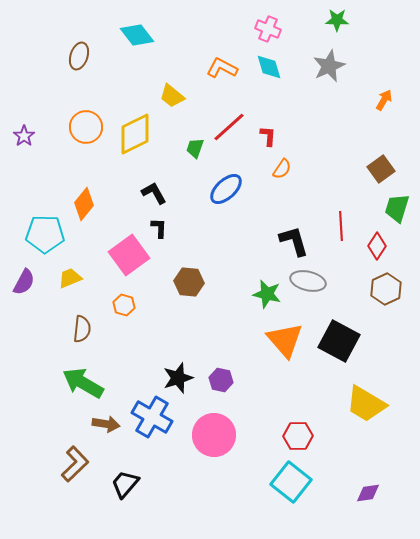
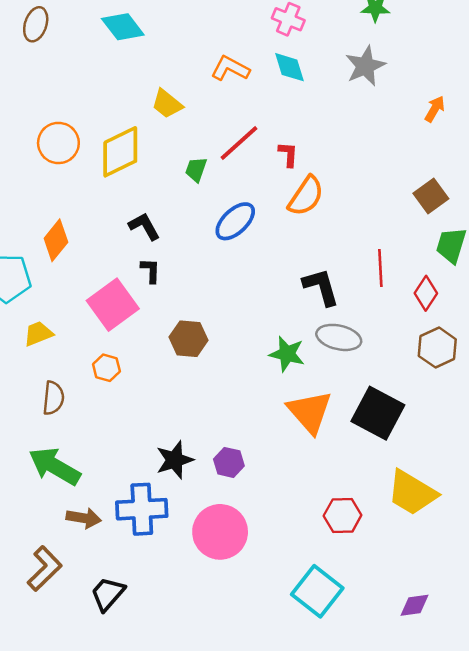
brown ellipse: (79, 56) -> (36, 24), moved
orange semicircle: (282, 169) -> (306, 196), size x1.6
blue cross: (152, 417) -> (142, 509), turned -33
red hexagon: (298, 436) -> (343, 516), moved

